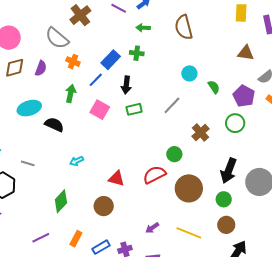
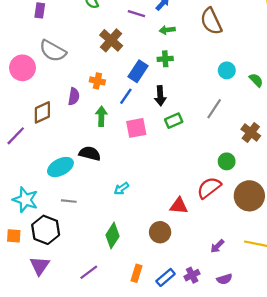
brown cross: (80, 15) -> (111, 40), moved
gray semicircle: (57, 38) -> (53, 51), moved
brown diamond: (15, 68) -> (42, 112), moved
purple semicircle: (41, 68) -> (74, 96), moved
cyan ellipse: (29, 108) -> (60, 167), moved
pink square: (100, 110) -> (136, 128), turned -30
red triangle: (117, 179) -> (179, 206), moved
purple line: (41, 238) -> (89, 272), moved

